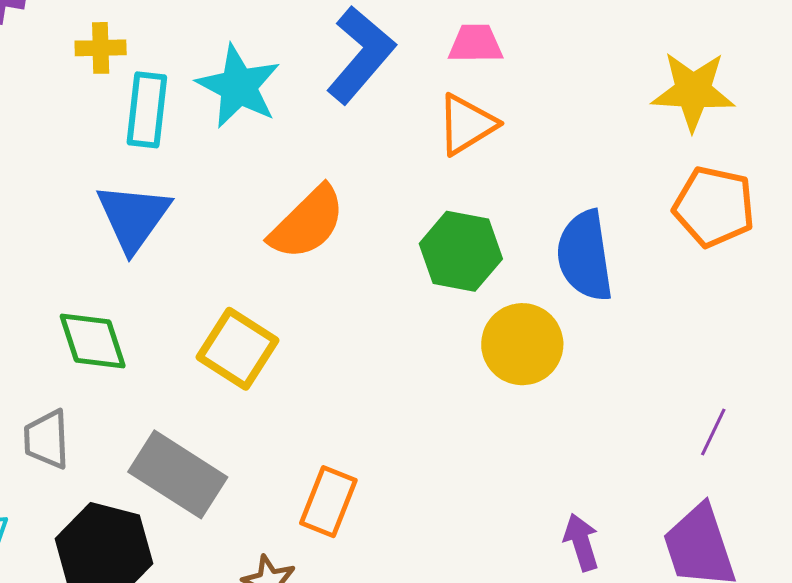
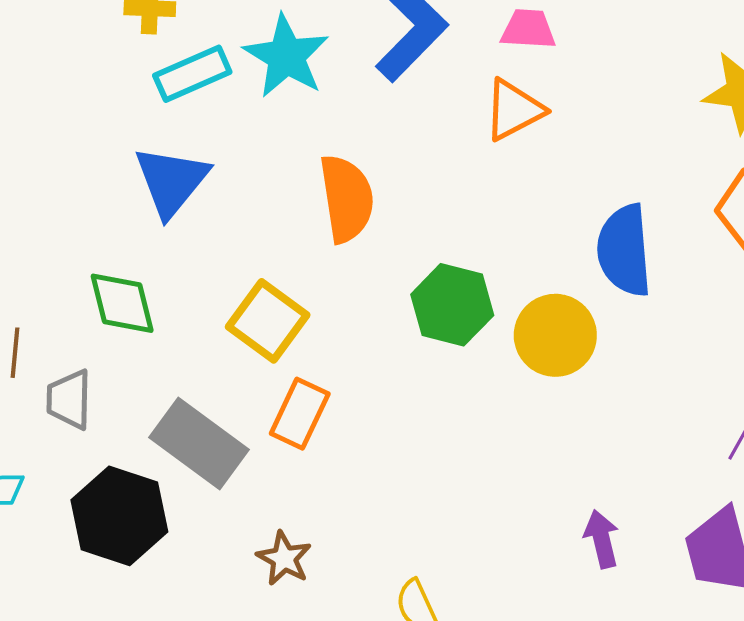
cyan rectangle: (147, 110) -> (192, 74), turned 56
orange semicircle: (307, 223) -> (347, 199), turned -58
green hexagon: (461, 251) -> (452, 305), moved
orange rectangle: (328, 502) -> (300, 414), moved

